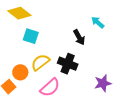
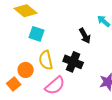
yellow semicircle: (40, 62) -> (46, 60), turned -66

